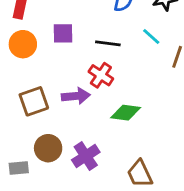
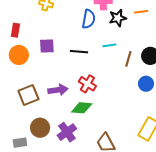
cyan line: (151, 37) -> (109, 45), turned -48
red cross: (101, 75) -> (87, 84), moved
green diamond: (126, 113) -> (82, 108), moved

